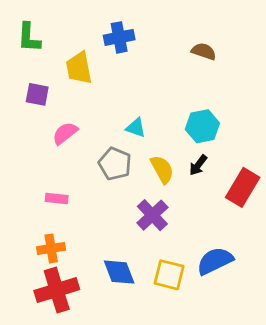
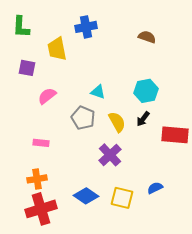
red rectangle: (243, 187) -> (175, 135), turned 64
blue semicircle: (215, 261) -> (155, 188), size x0.6
blue diamond: (119, 272) -> (86, 196), turned -35

